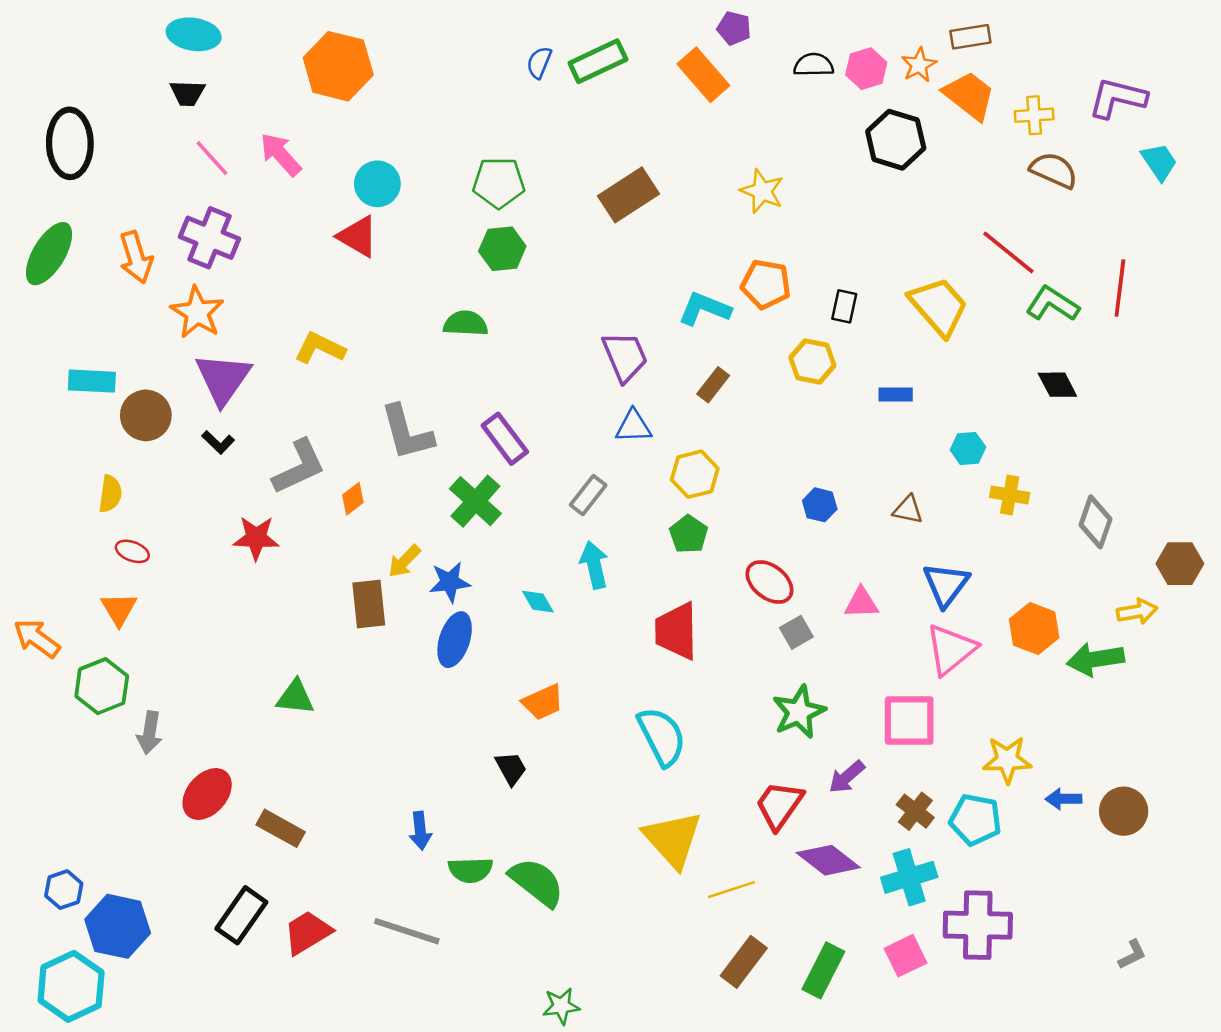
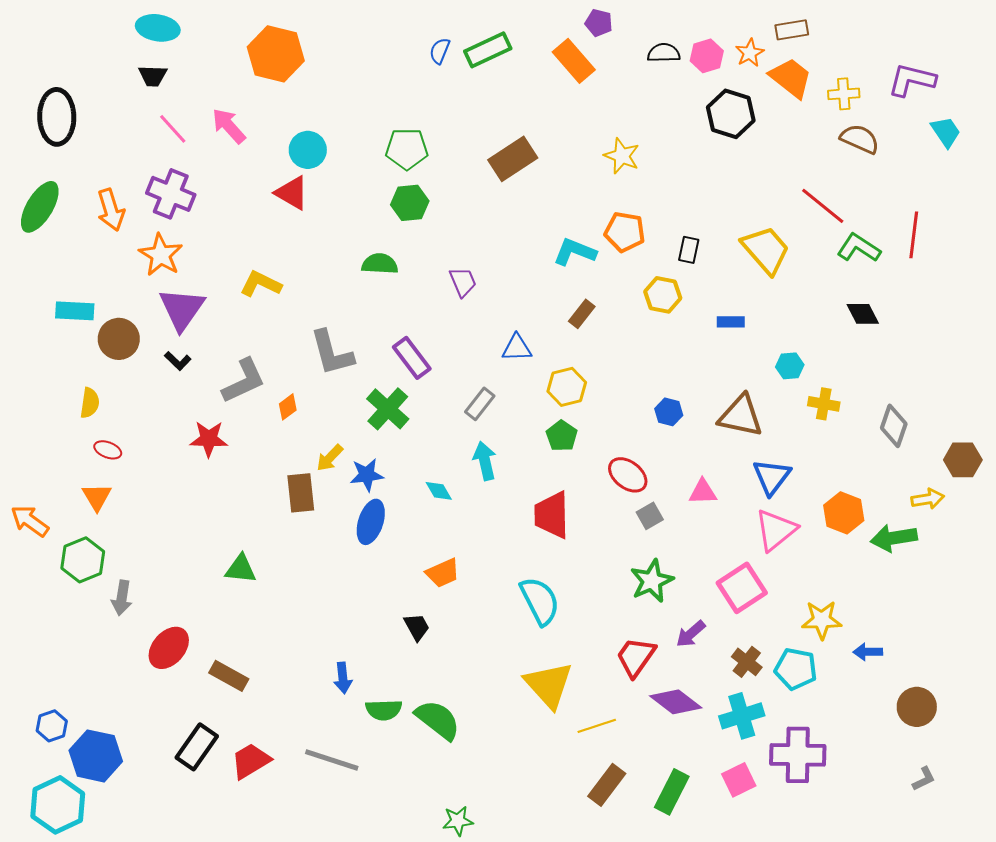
purple trapezoid: (625, 357) -> (463, 282), moved, size x0.7
brown triangle: (908, 510) -> (741, 416), size x1.8
pink square: (909, 720) -> (742, 588), turned -33
brown circle: (1124, 811) -> (917, 707), moved

